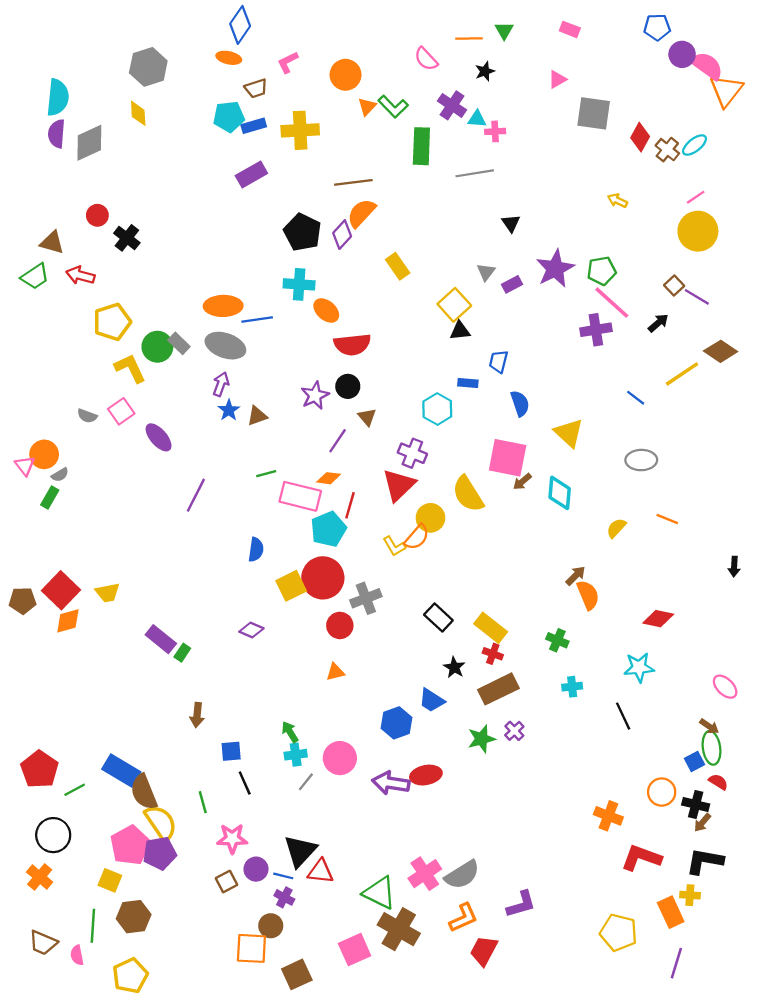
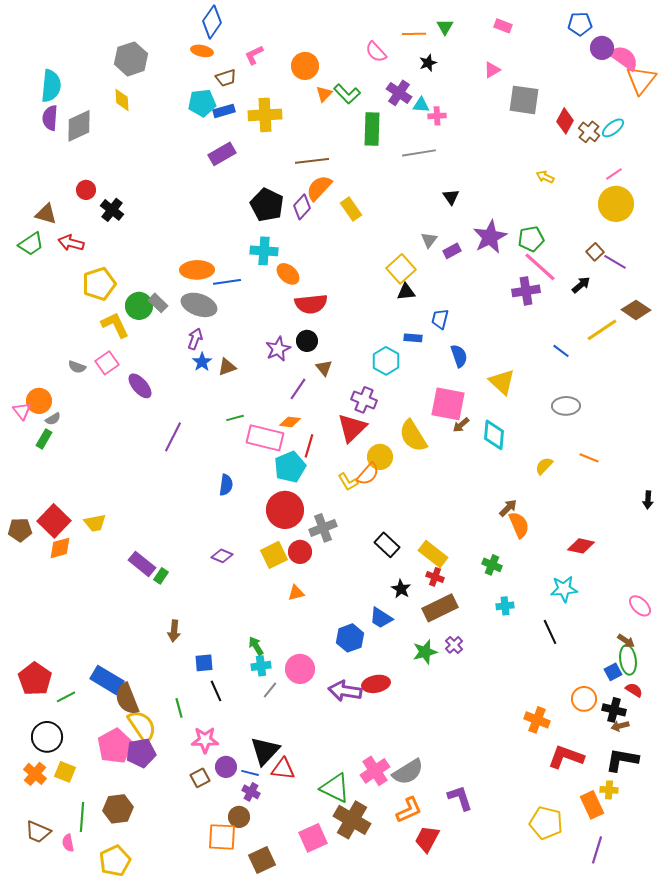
yellow rectangle: (398, 266) -> (351, 209), moved
yellow square: (291, 586) -> (274, 555), moved
brown arrow: (702, 823) -> (620, 726), turned 36
yellow square: (110, 880) -> (65, 772), moved
purple L-shape: (521, 904) -> (460, 798), turned -92

